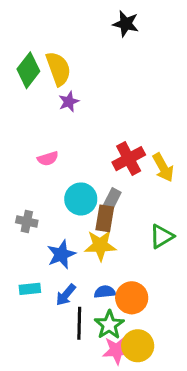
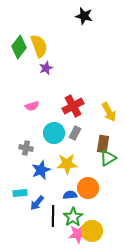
red cross: (129, 159) -> (73, 106), moved
brown rectangle: (105, 218) -> (103, 144), moved
gray cross: (27, 221) -> (26, 148), moved
blue arrow: (66, 295) -> (37, 203), moved
orange circle: (132, 298) -> (88, 188), moved

